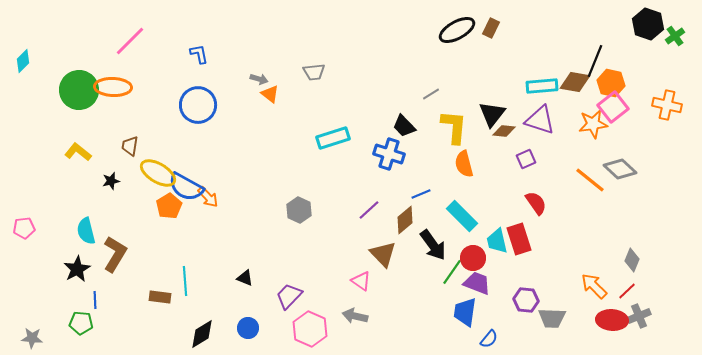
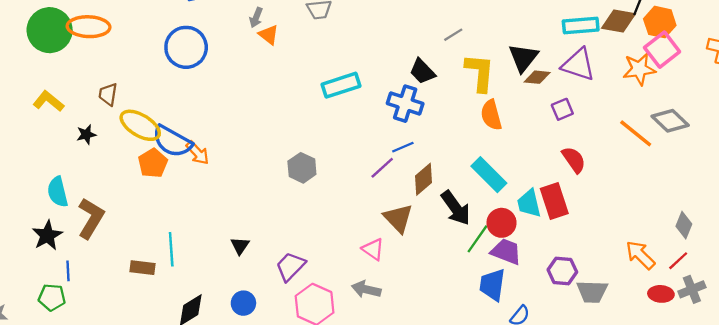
gray arrow: (259, 79) -> (256, 18), turned 96
blue line: (421, 194) -> (403, 147), moved
black triangle: (245, 278) -> (240, 246), turned 42
red ellipse: (612, 320) -> (661, 294), size x0.7

